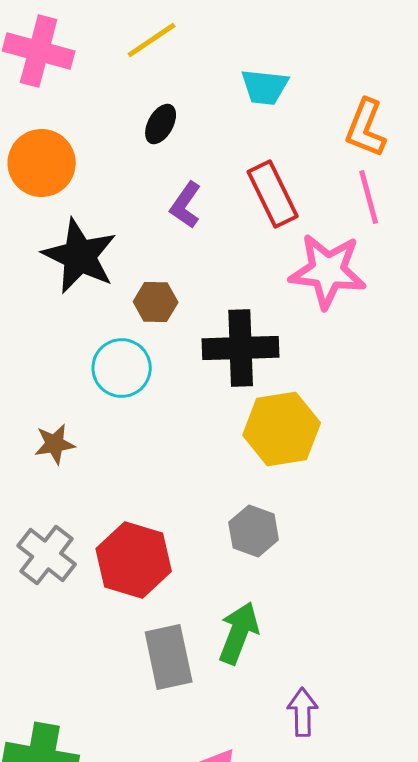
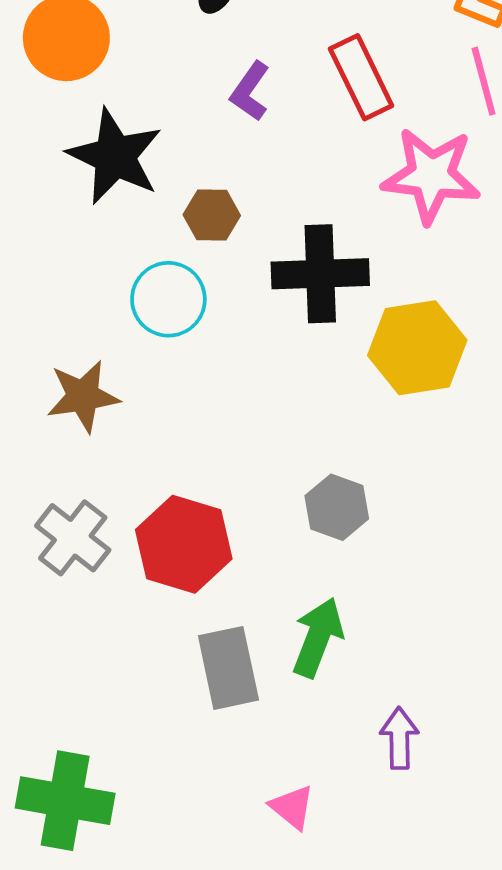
yellow hexagon: (282, 429) -> (417, 348), moved
brown star: (55, 444) -> (83, 396), size x1.4

